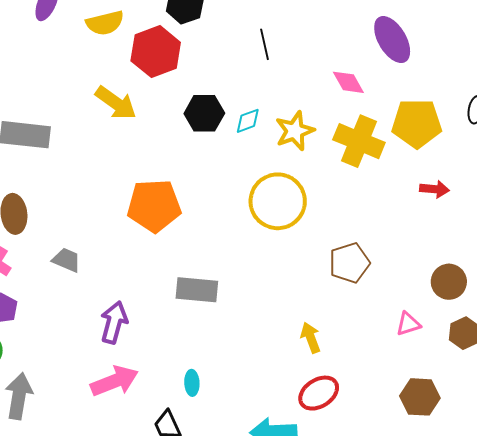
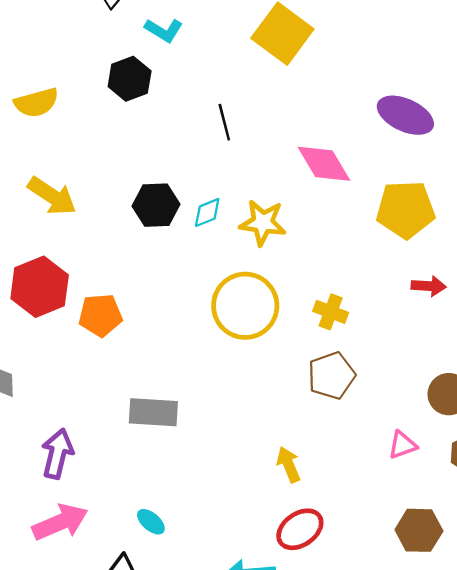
purple ellipse: (392, 40) -> (405, 115), moved, turned -33
red hexagon: (156, 52) -> (40, 287), moved
pink diamond: (348, 82) -> (324, 164), size x1.4
yellow star: (295, 131) -> (263, 223), turned 30
yellow cross: (359, 141) -> (331, 312), moved, size x0.6
orange pentagon: (154, 206) -> (100, 315), size x0.7
cyan ellipse: (192, 383) -> (151, 522), turned -45

